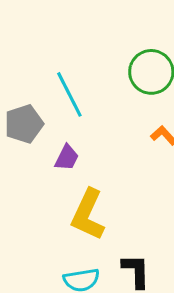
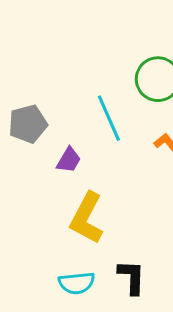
cyan line: (69, 94) -> (109, 118), moved

